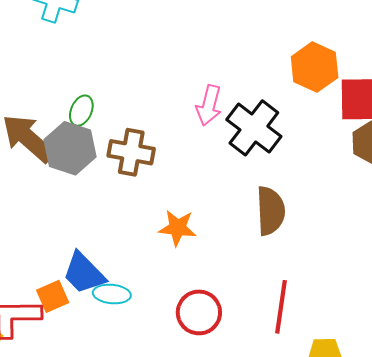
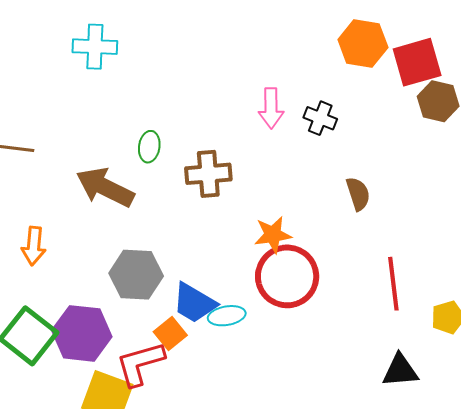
black cross: (254, 128) -> (320, 118), size x0.6
gray hexagon: (70, 148) -> (136, 275), moved
brown semicircle: (271, 211) -> (358, 194), size x0.7
red circle: (199, 312) -> (287, 276), moved, size x1.4

